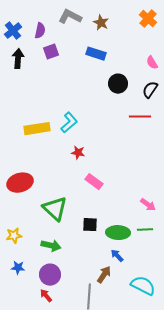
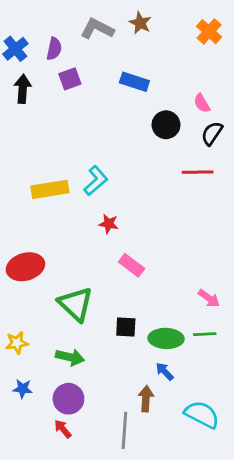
brown star: (101, 23) -> (140, 23), moved
pink semicircle: (152, 63) -> (202, 103), moved
brown arrow: (104, 275) -> (146, 399), turned -30

